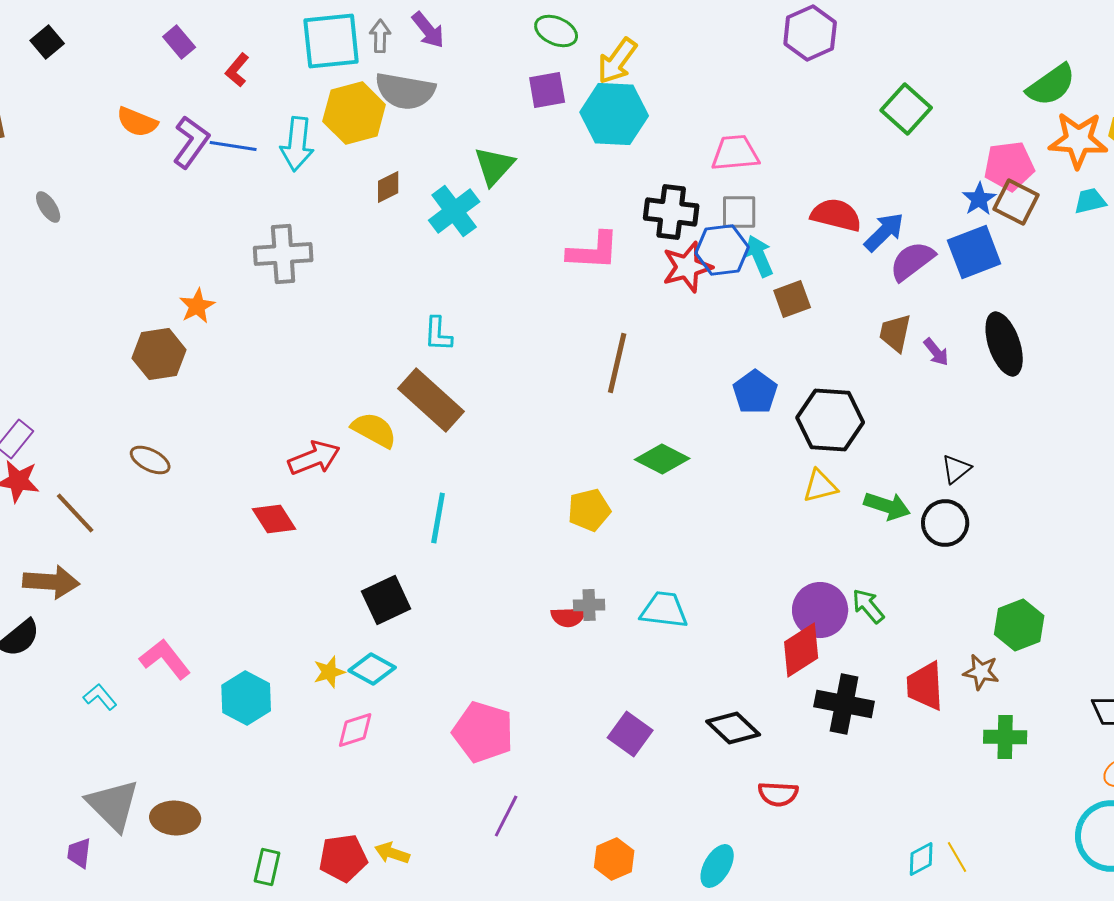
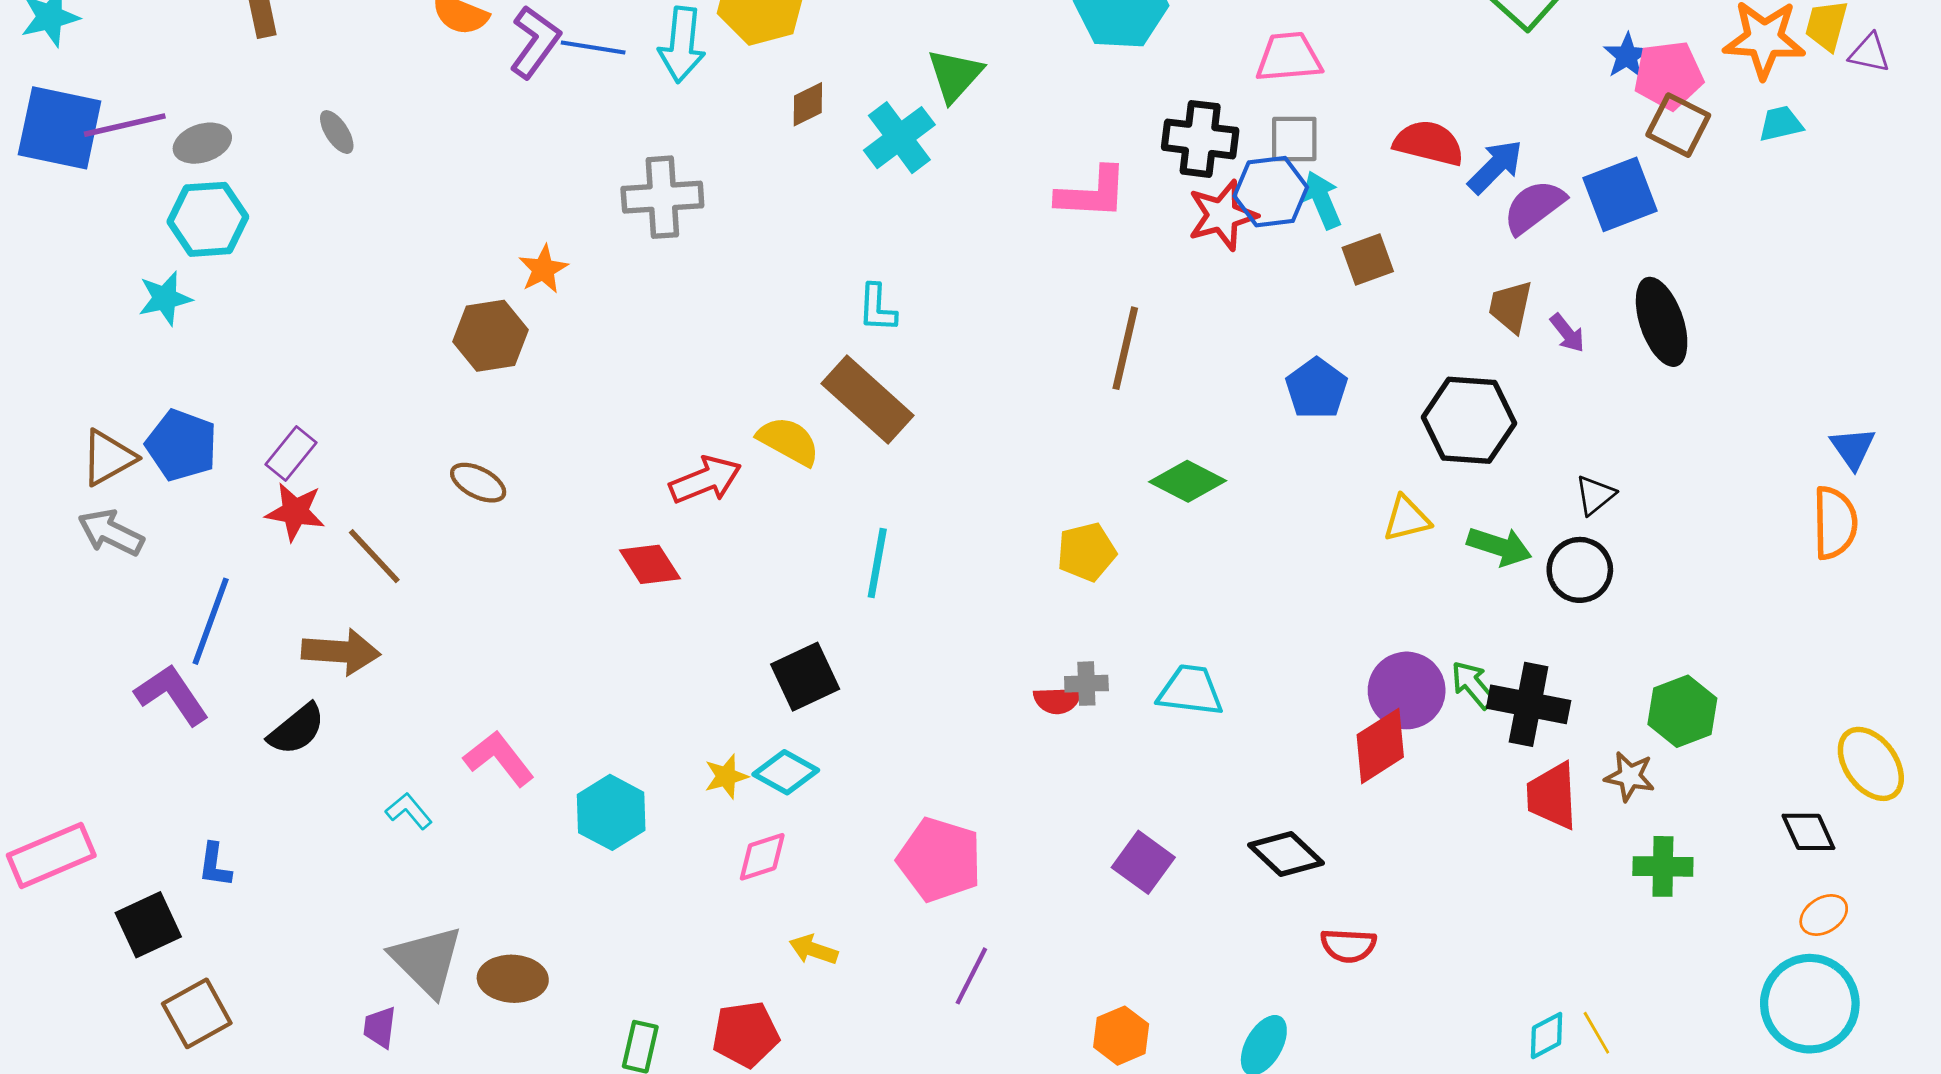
blue star: (979, 199) -> (1627, 56), moved
black hexagon: (830, 420) -> (1469, 420), moved
black cross: (844, 704) -> (1529, 704), moved
yellow arrow: (392, 853) -> (813, 950), moved

